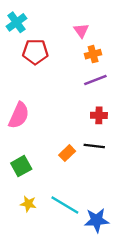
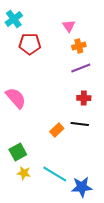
pink semicircle: (19, 115) -> (16, 98), turned -65
green square: (21, 166) -> (18, 152), moved

